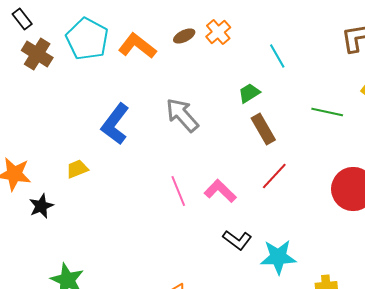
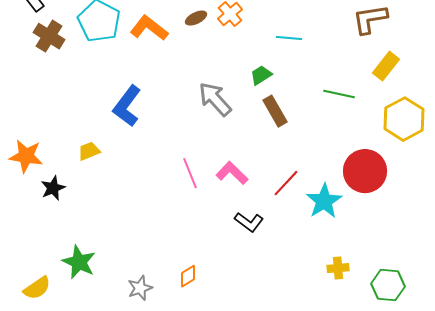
cyan line: (277, 56) -> (289, 38), turned -55
gray arrow: (182, 115) -> (215, 99), moved
red line: (274, 176) -> (286, 183), moved
cyan star: (278, 257) -> (324, 201), moved, turned -30

